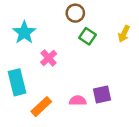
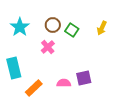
brown circle: (75, 13) -> (53, 25), moved
pink cross: (49, 58) -> (48, 47), moved

